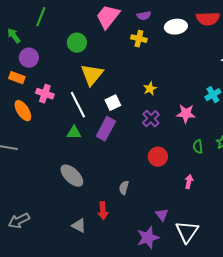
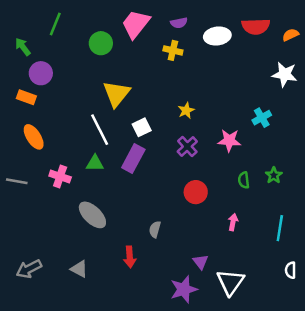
green circle: (77, 43) -> (101, 43), moved
pink cross: (45, 94) -> (60, 177), moved
gray triangle: (79, 226) -> (79, 269), moved

